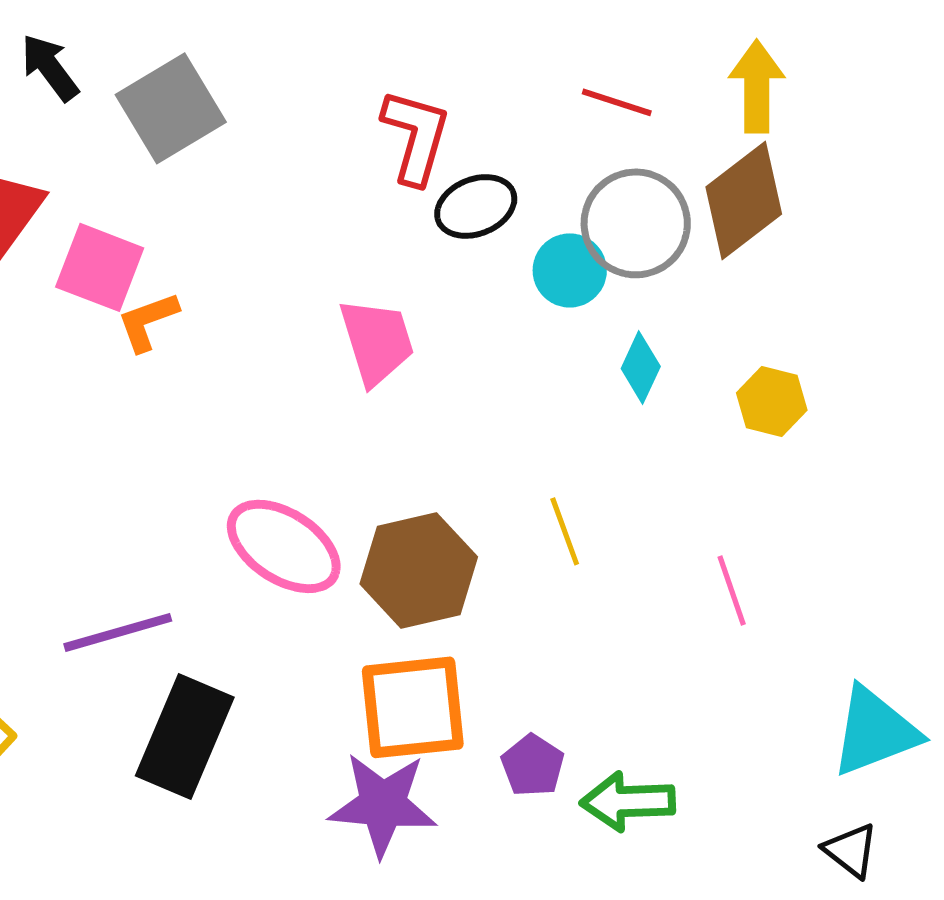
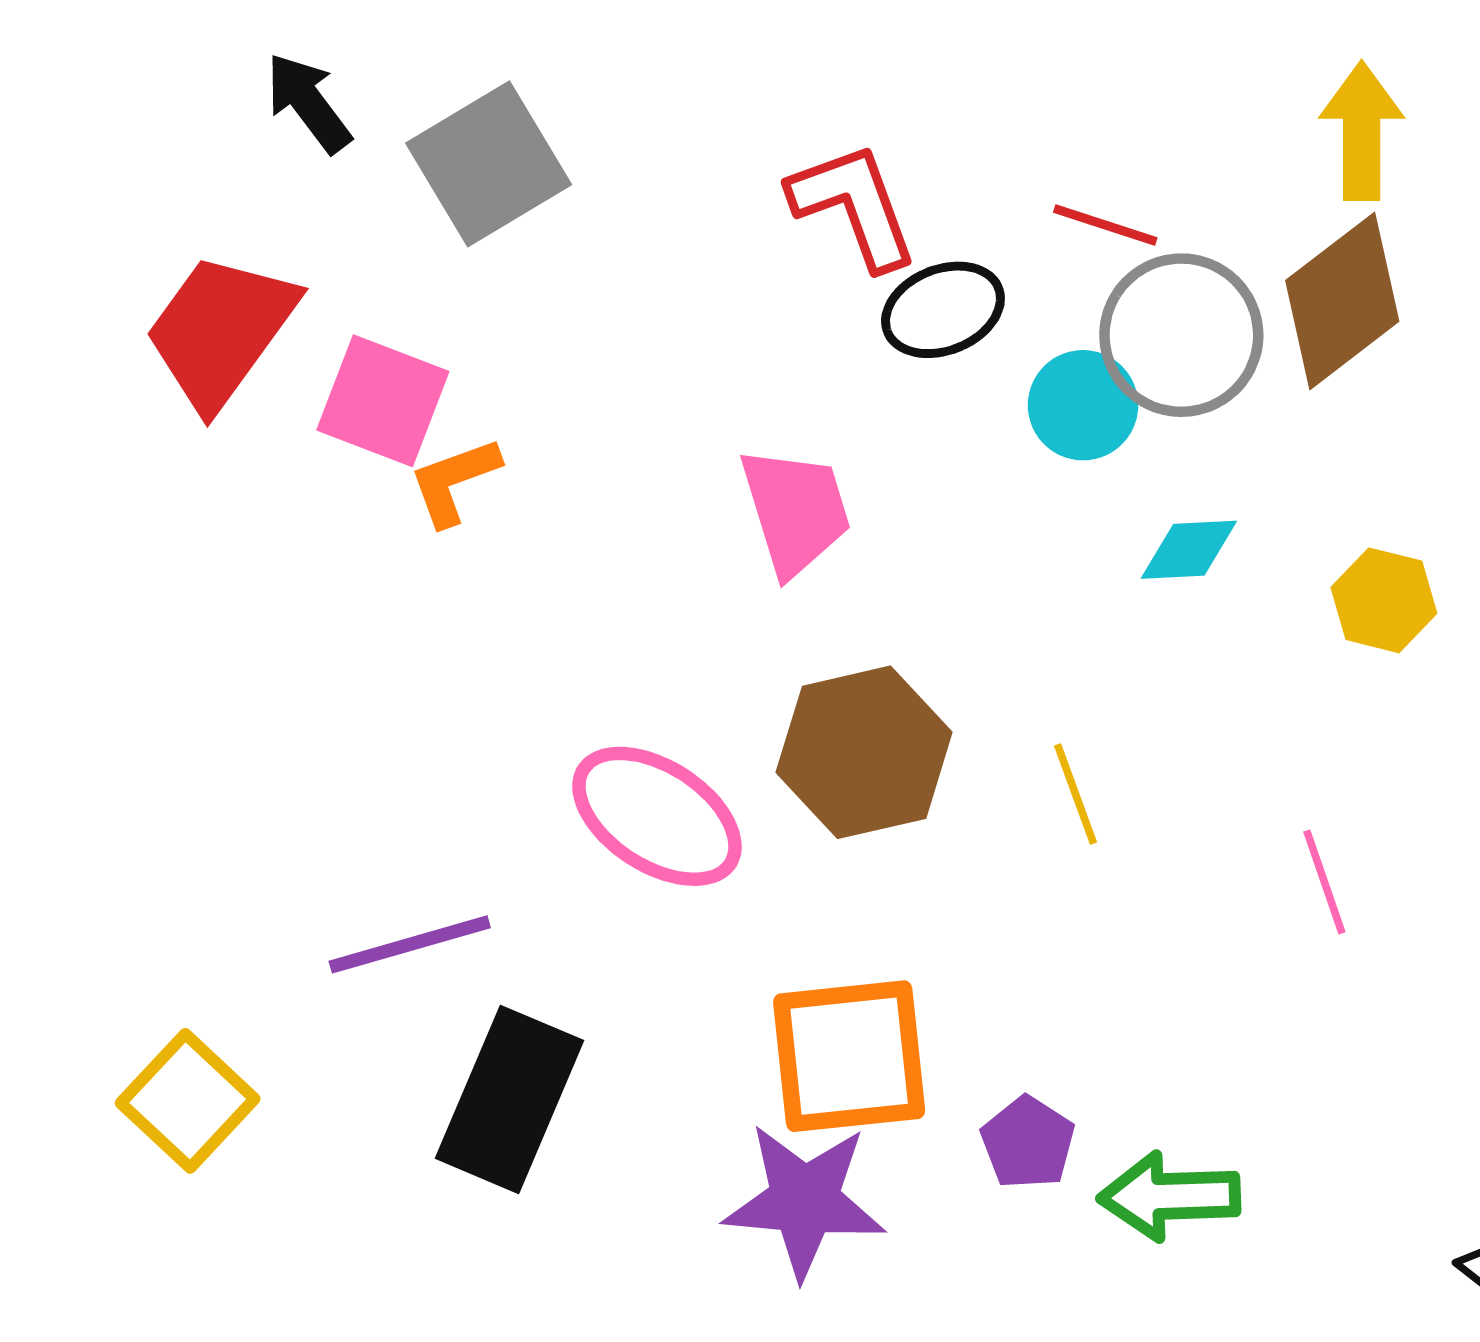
red line: (617, 102) -> (1105, 225), moved
red L-shape: (416, 136) -> (854, 206), turned -36
cyan diamond: (641, 367) -> (1189, 550), turned 62
brown hexagon: (419, 570) -> (864, 752), moved

